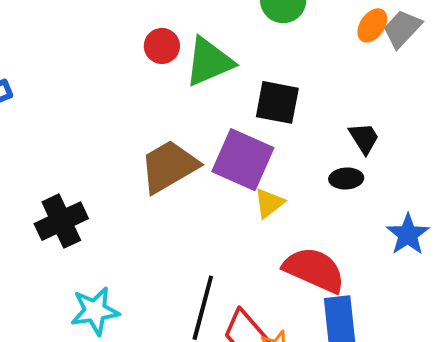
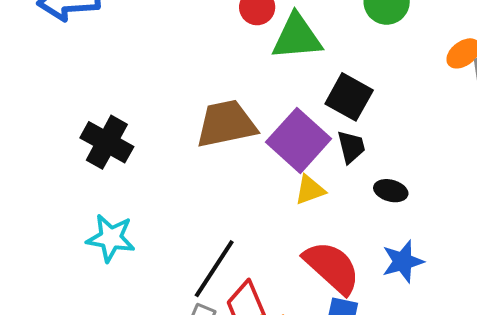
black trapezoid: (364, 138) -> (351, 147), moved
black cross: (61, 221) -> (107, 142), turned 36
blue star: (408, 234) -> (403, 261), moved

